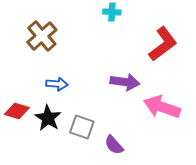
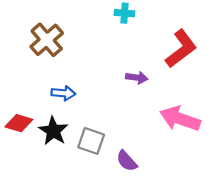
purple arrow: (125, 82) -> (137, 78), moved, size x0.7

